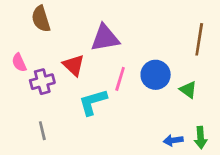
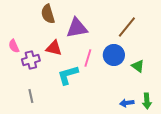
brown semicircle: (41, 19) -> (48, 14), moved
brown line: (199, 39) -> (127, 27), moved, turned 30
red triangle: (74, 65) -> (54, 48), turned -30

